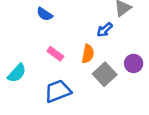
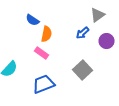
orange semicircle: (88, 54) -> (46, 34), moved
purple circle: (134, 63) -> (106, 41), moved

